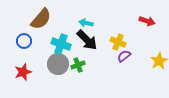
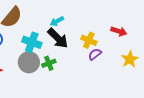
red arrow: (147, 21) -> (119, 31), moved
cyan arrow: (86, 23) -> (57, 21), turned -40

